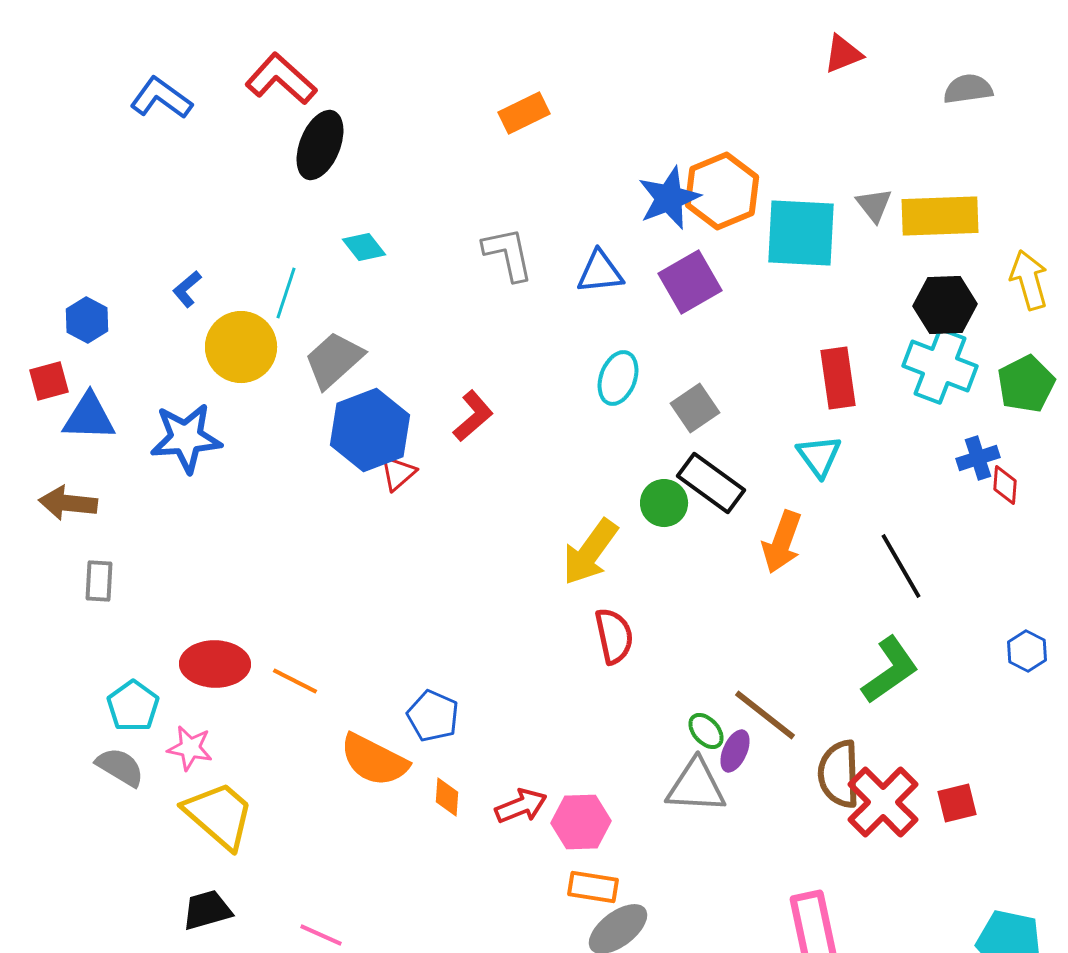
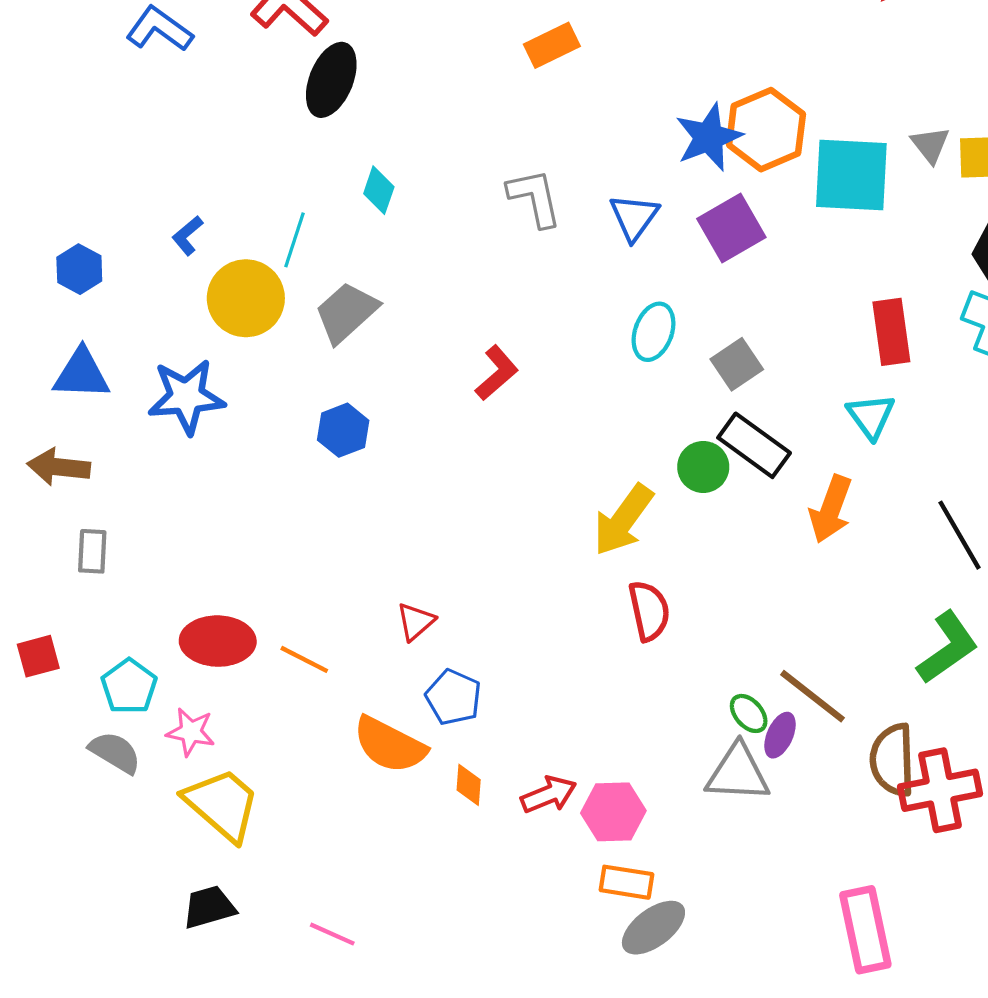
cyan diamond: (364, 247) -> (379, 190), turned 57
blue triangle: (600, 272) -> (634, 217), turned -48
red square: (49, 381) -> (38, 656), moved
blue hexagon: (370, 430) -> (343, 430), moved, size x0.6
red triangle: (398, 473) -> (416, 622), moved
red cross: (883, 802) -> (940, 790), turned 34

